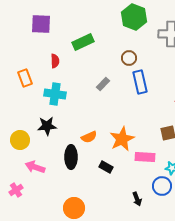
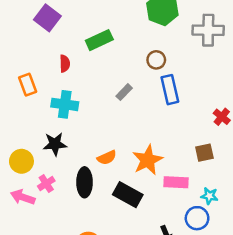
purple square: (41, 24) -> (47, 18), turned 35
pink arrow: (35, 167) -> (23, 197), moved
black rectangle: (106, 167) -> (128, 195), size x1.6
pink cross: (16, 190) -> (46, 184), moved

